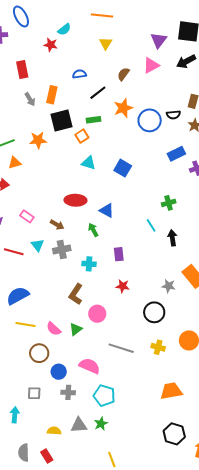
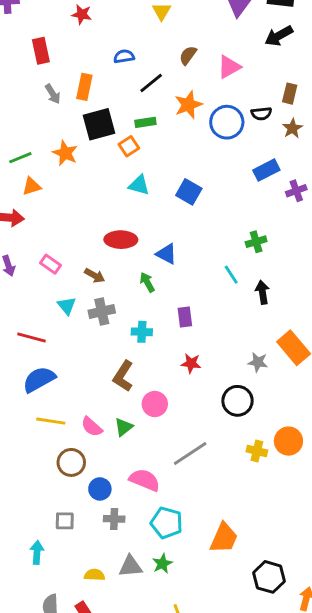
pink triangle: (151, 65) -> (229, 67), moved
orange star: (38, 140) -> (65, 153), turned 30
red line: (14, 252) -> (32, 338), moved
yellow cross: (158, 347) -> (257, 451), moved
gray line: (121, 348) -> (190, 454), turned -50
orange trapezoid: (171, 391) -> (224, 538), moved, turned 125

